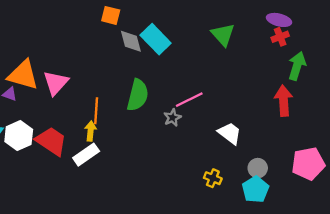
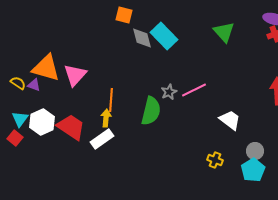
green semicircle: (138, 95) -> (151, 111), moved
gray star: (172, 118) -> (169, 92), moved

